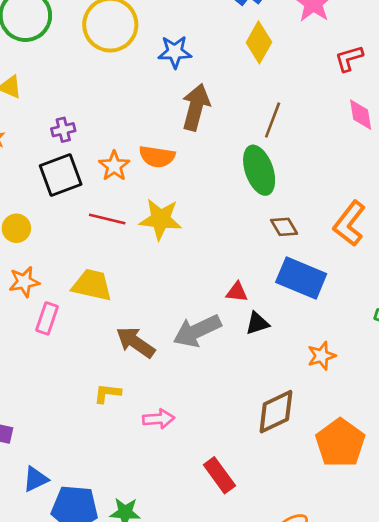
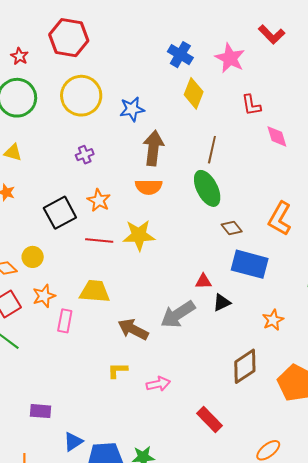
red L-shape: (349, 58) -> (251, 105), moved, turned -75
purple cross: (63, 130) -> (85, 155), moved
orange semicircle: (157, 157) -> (149, 187), moved

